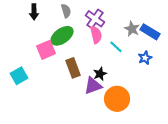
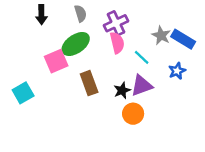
purple cross: (95, 19) -> (116, 23), turned 30
purple triangle: (93, 86) -> (142, 86), moved
orange circle: (117, 99) -> (133, 114), moved, size x0.7

